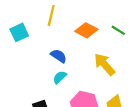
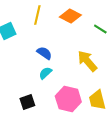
orange diamond: (86, 30) -> (70, 16), moved

